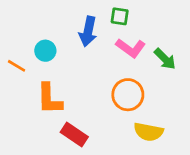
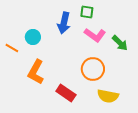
orange L-shape: (49, 99) -> (36, 72), turned 30
red rectangle: (74, 135) -> (66, 93), moved

